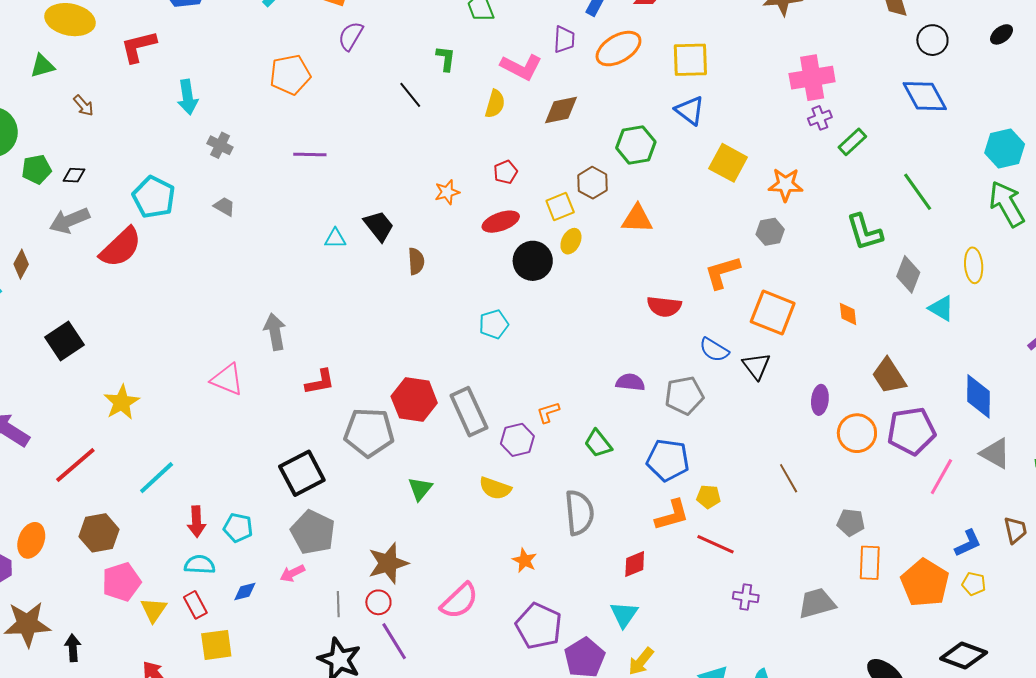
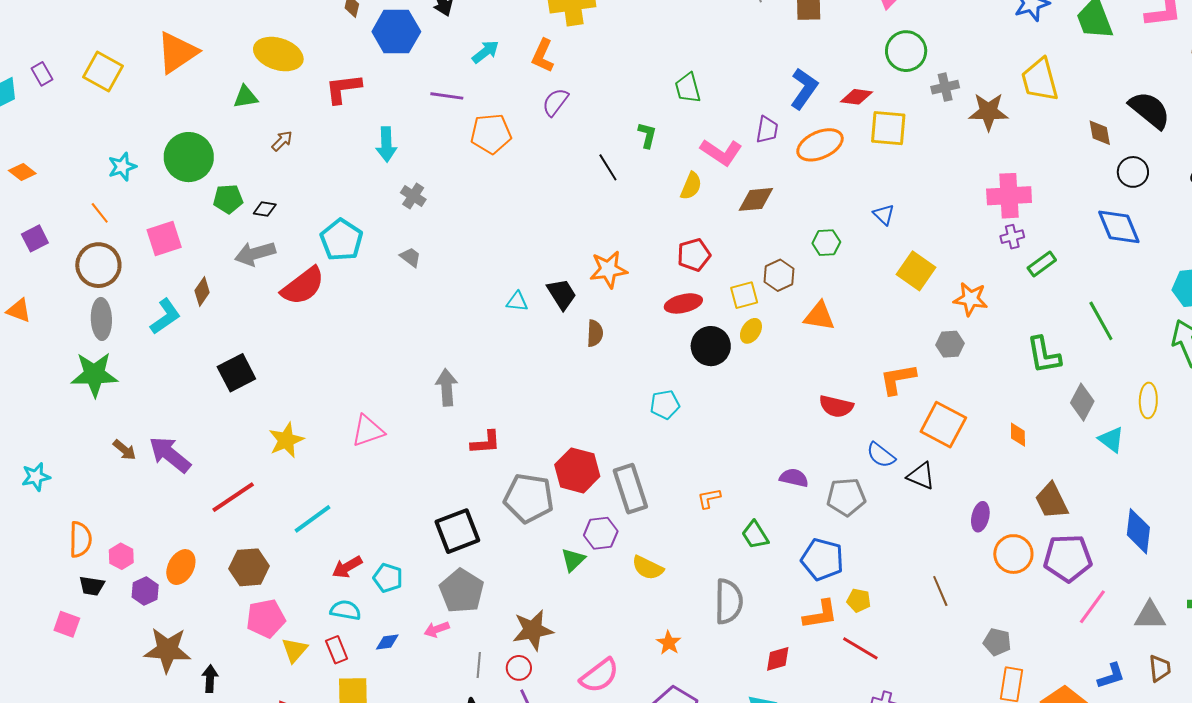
yellow square: (690, 60) -> (888, 128), moved
brown arrow: (84, 106) -> (282, 141), turned -100
blue triangle: (690, 110) -> (884, 215), size x0.7
green hexagon: (636, 145) -> (826, 243), size x0.7
purple line: (310, 154) -> (447, 96), moved
red pentagon: (506, 172) -> (694, 255), size x1.4
orange star: (447, 192) -> (608, 269), moved, size x1.5
black triangle: (756, 366) -> (921, 476), turned -36
pink triangle: (227, 379) -> (368, 431), moved, turned -48
purple hexagon: (517, 440) -> (601, 533), moved
gray triangle: (995, 453) -> (1150, 616), moved, turned -36
red arrow: (196, 522) -> (347, 567), turned 56

